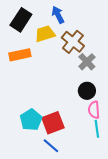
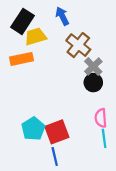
yellow trapezoid: (45, 34) -> (35, 36), moved
black circle: (87, 91) -> (93, 83), moved
blue line: (51, 146) -> (55, 157), turned 36

